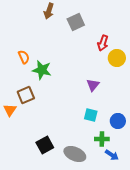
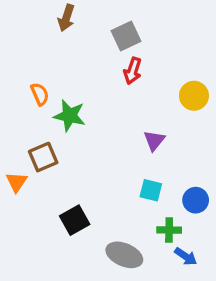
brown arrow: (49, 11) -> (66, 18), moved
red arrow: (103, 43) -> (133, 71), moved
black square: (45, 145) -> (75, 220), moved

